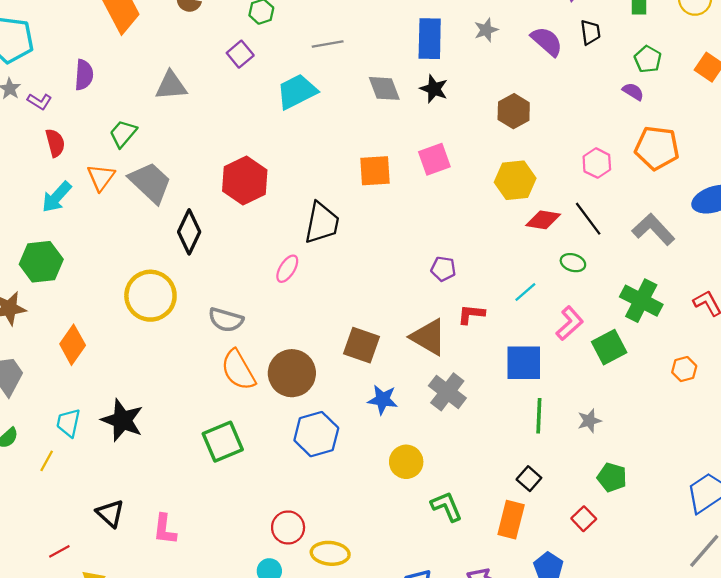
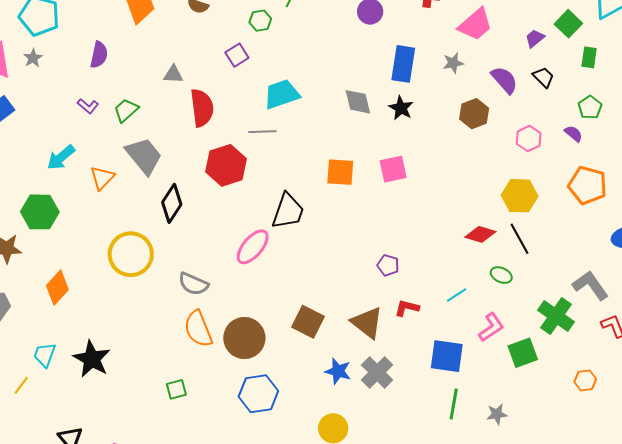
black trapezoid: (590, 32) -> (543, 77), turned -45
gray line: (328, 44) -> (262, 132), moved
gray triangle: (171, 86) -> (173, 74), size x0.7
purple L-shape: (39, 101) -> (88, 106), moved
brown hexagon: (514, 111) -> (474, 114), moved
red semicircle: (55, 143) -> (202, 108), moved, size x1.5
pink hexagon: (597, 163) -> (529, 139), moved
orange triangle: (101, 177) -> (102, 178), moved
yellow hexagon: (515, 180) -> (520, 196), moved
gray L-shape: (653, 229) -> (590, 285), moved
pink ellipse: (287, 269) -> (253, 247), size x1.5
blue star: (383, 400) -> (338, 371), moved
green square: (223, 442) -> (176, 389), size x0.6

